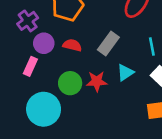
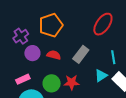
pink rectangle: (30, 66) -> (23, 79), moved, turned 40
cyan triangle: (125, 73) -> (101, 76), moved

